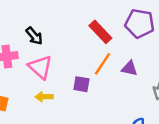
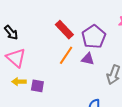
purple pentagon: (140, 23) -> (94, 37), moved, turned 30
purple square: (81, 84) -> (37, 86), moved

